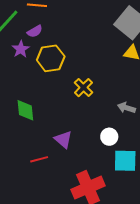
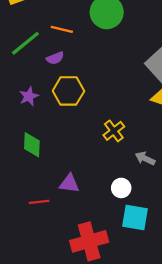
purple star: (21, 49) -> (29, 96), moved
yellow cross: (84, 88) -> (114, 131), moved
purple triangle: (63, 139) -> (69, 184), turned -42

